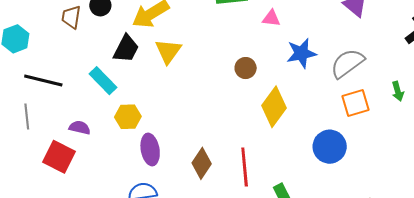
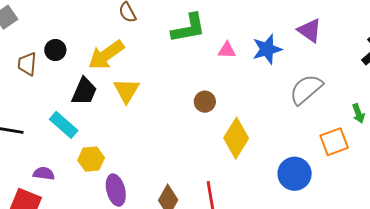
blue star: (301, 53) -> (267, 49), moved
orange square: (356, 103) -> (334, 142), moved

